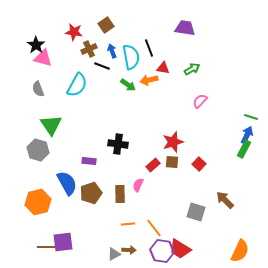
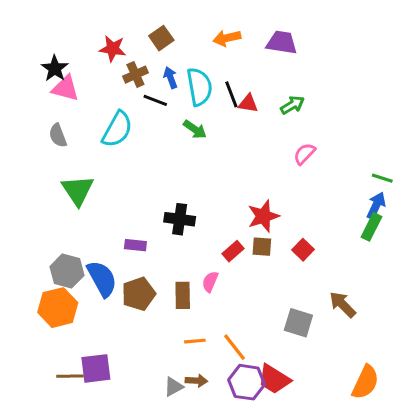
black line: (149, 48) -> (231, 94), moved
orange arrow: (149, 80) -> (227, 38), moved
gray hexagon: (38, 150) -> (67, 271), moved

